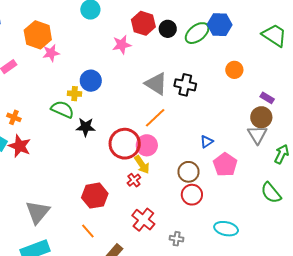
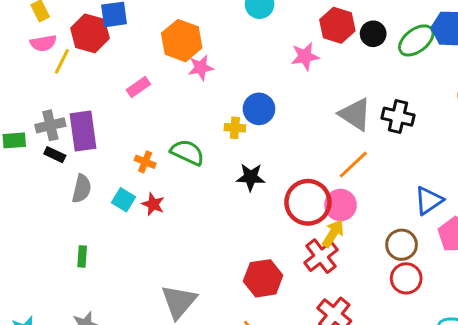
green semicircle: (62, 109) -> (187, 152), moved
blue triangle: (207, 142) -> (429, 201), size x1.5
red star: (20, 146) -> (153, 204), size x0.7
yellow arrow: (142, 165) -> (333, 233), turned -114
red cross: (134, 180) -> (321, 256), size x1.6

